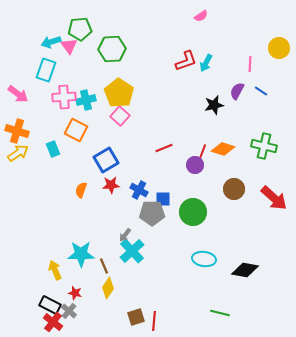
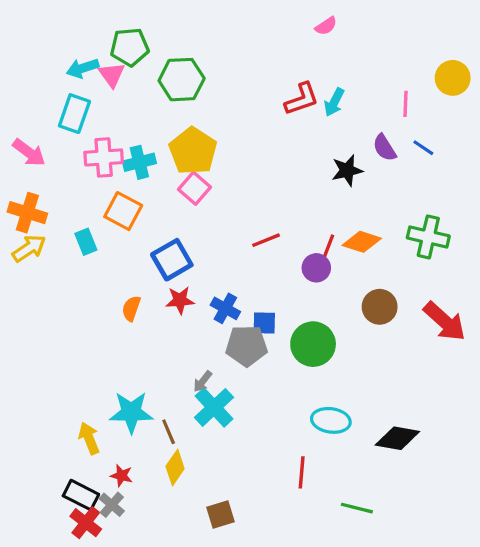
purple semicircle: (237, 91) -> (384, 148), turned -60
red line: (154, 321) -> (302, 472), moved

